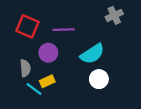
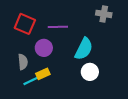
gray cross: (114, 15) -> (104, 14), turned 35
cyan semicircle: (92, 54) -> (84, 49), turned -30
cyan line: (34, 89) -> (31, 81), turned -63

